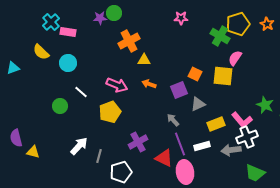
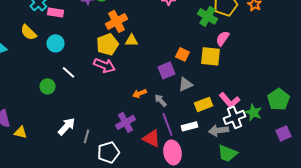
orange arrow: (149, 84) -> (140, 93), moved, turned -40
green star: (265, 105) -> (254, 112), moved
yellow pentagon: (110, 112) -> (108, 44), moved
green trapezoid: (255, 173) -> (228, 153), moved

